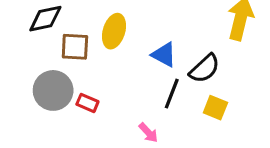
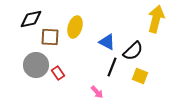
red rectangle: (87, 103) -> (58, 73), turned 32

